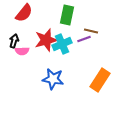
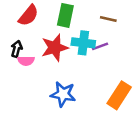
green rectangle: (67, 15) -> (65, 15), moved
brown line: (91, 31) -> (108, 19), moved
cyan cross: (62, 44) -> (83, 43), moved, turned 30

